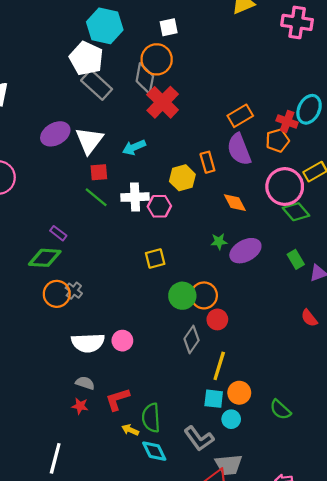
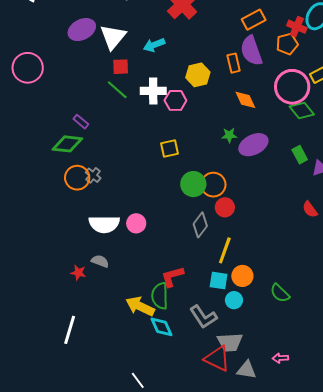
orange rectangle: (207, 162) -> (234, 63), moved
red L-shape: (117, 399) -> (172, 277), moved
red star: (80, 406) -> (78, 273), moved
yellow arrow: (130, 430) -> (140, 306), size x1.8

